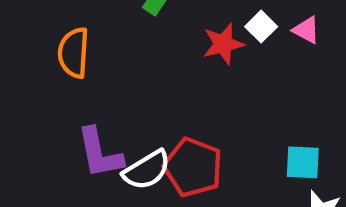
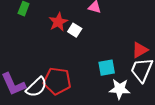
white square: (261, 27) -> (75, 30), moved

